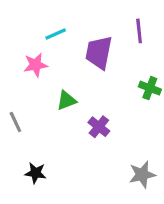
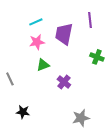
pink star: (36, 65) -> (37, 42), moved
gray star: (142, 175) -> (81, 118), moved

